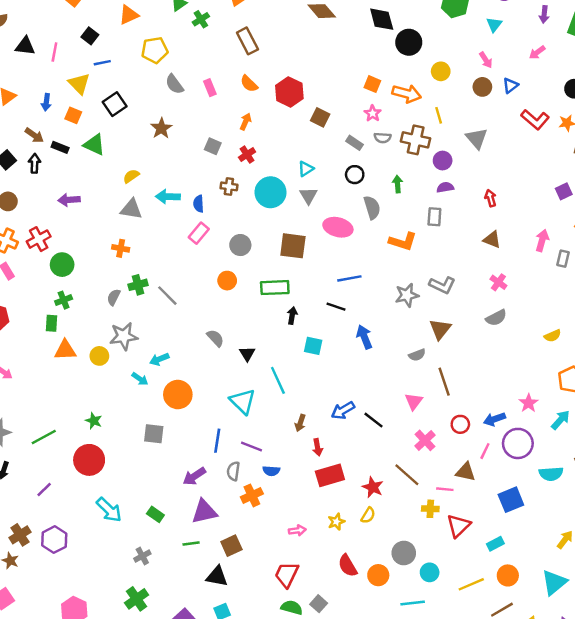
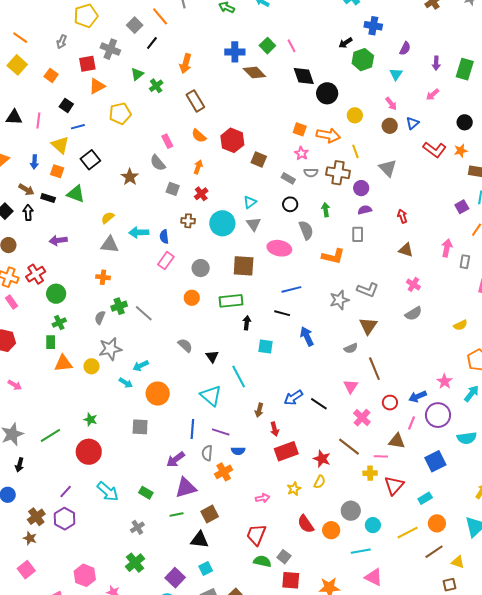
gray semicircle: (174, 84) -> (158, 163), moved
purple line: (44, 490) -> (66, 492), moved

